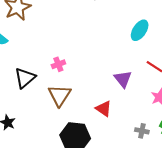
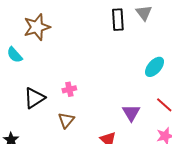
brown triangle: (60, 95) -> (66, 120), size x0.7

